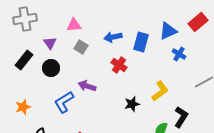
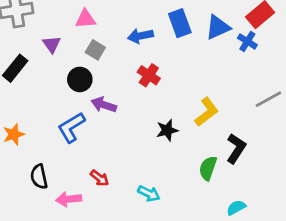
blue rectangle: (141, 42) -> (180, 23), moved, turned -36
blue cross: (179, 54) -> (247, 41), moved
black circle: (51, 68) -> (80, 79), moved

